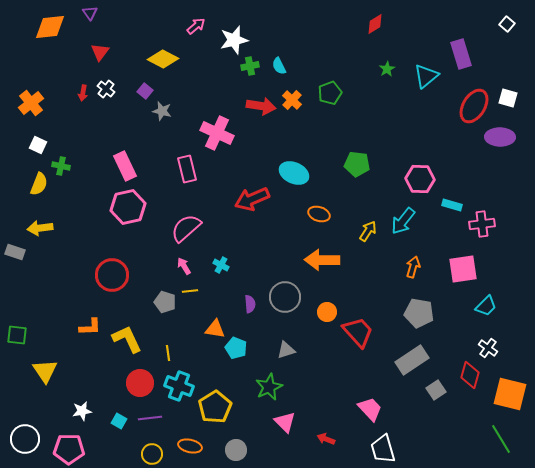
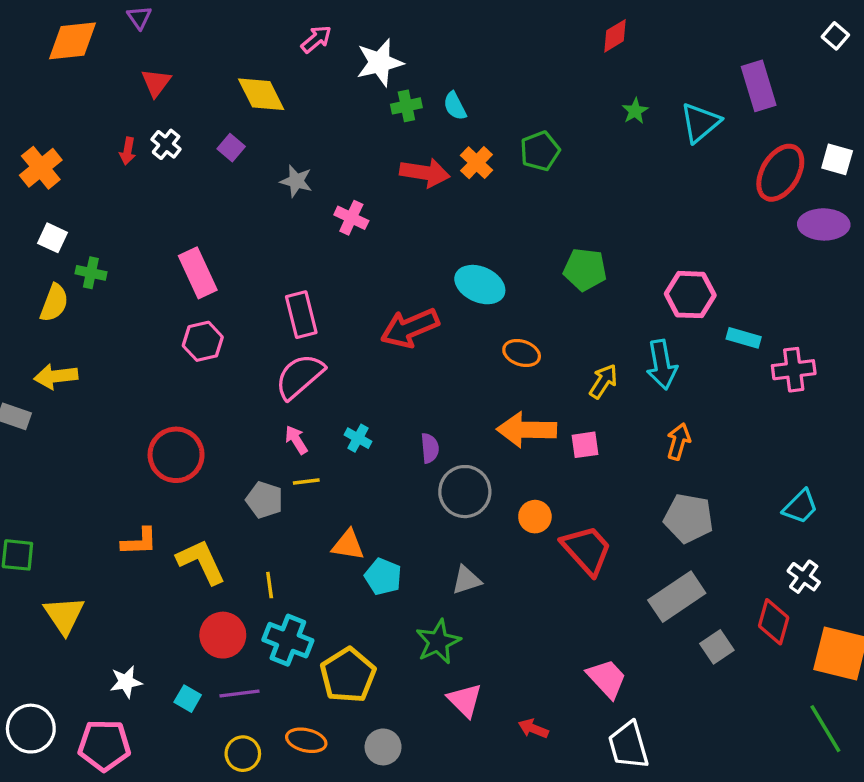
yellow diamond: (163, 59) -> (261, 94), turned 36
gray star: (162, 111) -> (296, 181), moved
pink cross: (217, 133) -> (351, 218), size x0.6
pink rectangle: (187, 169) -> (301, 315), moved
pink hexagon: (128, 207) -> (203, 341), size x0.7
cyan arrow: (403, 221) -> (662, 365), turned -48
pink square: (463, 269) -> (585, 445), moved, size x0.6
purple semicircle: (250, 304) -> (430, 448), moved

